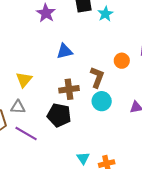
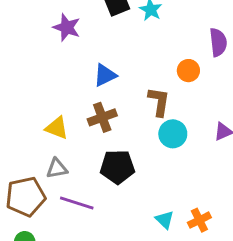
yellow triangle: (24, 80) -> (57, 128), turned -36
brown cross: (69, 89) -> (102, 117), moved

